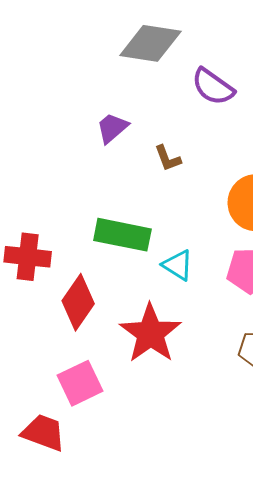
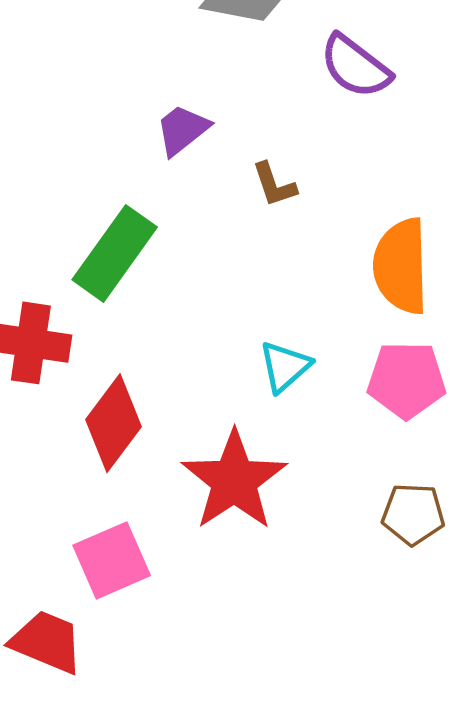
green rectangle: (122, 235) -> (115, 253), moved, turned -68
cyan triangle: (178, 265) -> (285, 367), turned 44

